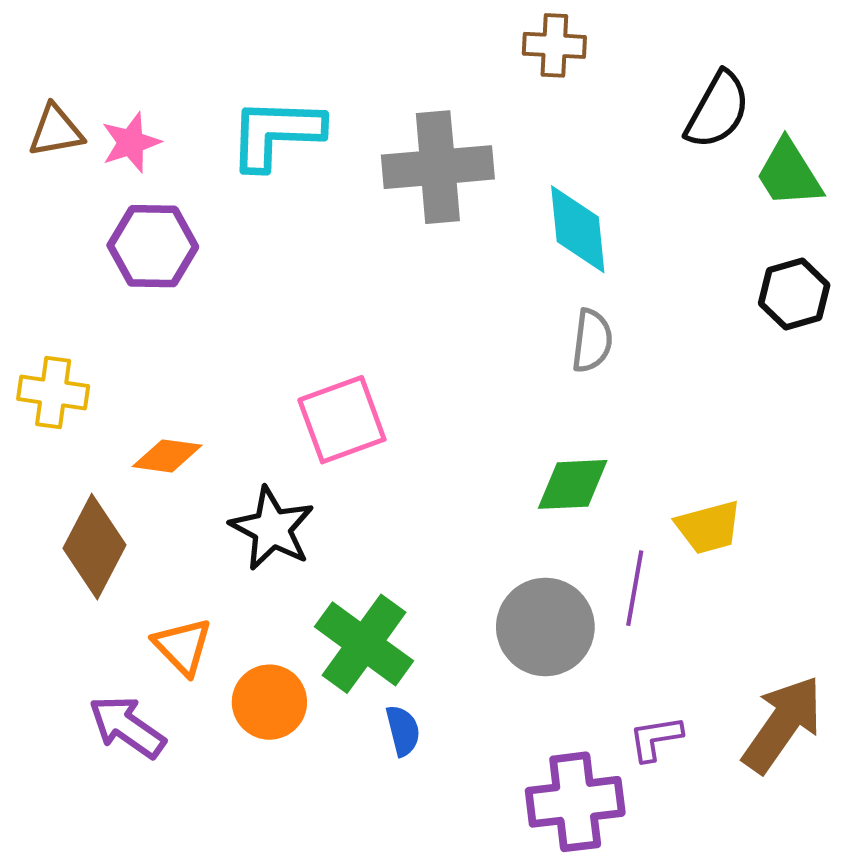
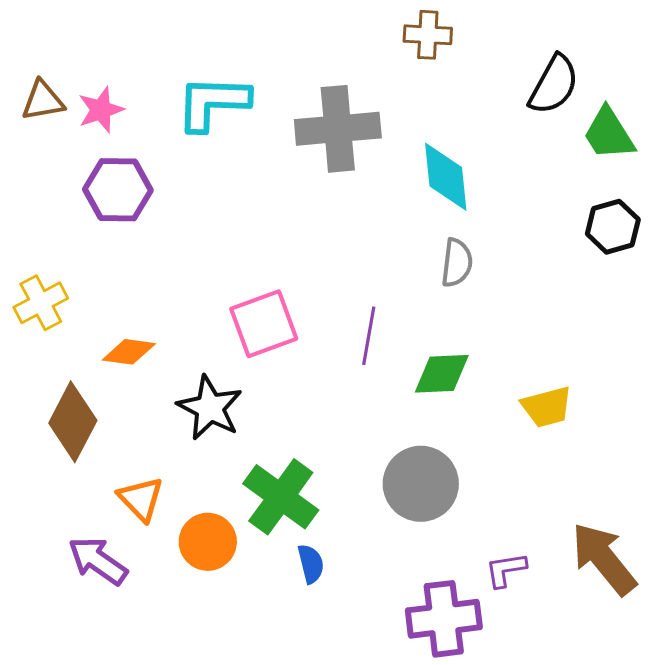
yellow cross: (53, 393) -> (41, 303), turned -36
purple line: (635, 588) -> (369, 336), moved
brown arrow: (782, 724) -> (604, 559), turned -74

